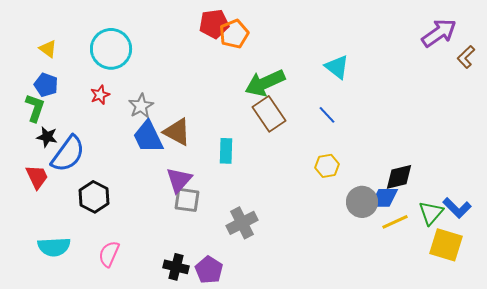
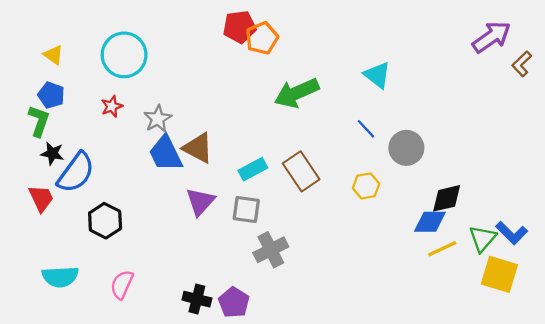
brown rectangle: (269, 114) -> (301, 171), moved
cyan rectangle: (226, 151) -> (253, 169), turned 60
gray square: (187, 200) -> (246, 209), moved
gray circle: (362, 202) -> (406, 148), moved

